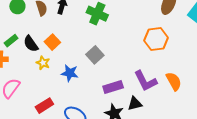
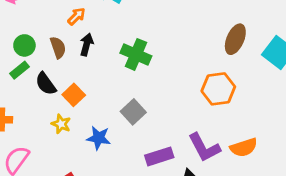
green rectangle: (11, 41) -> (19, 70), moved
black semicircle: (31, 44) -> (46, 84), moved
orange semicircle: (174, 81) -> (244, 148), turned 102

